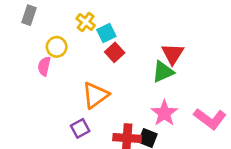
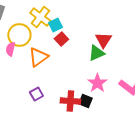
yellow cross: (86, 22) -> (40, 17), size x1.5
yellow circle: (57, 47) -> (19, 35), size x1.5
orange triangle: (95, 95) -> (38, 57), moved

